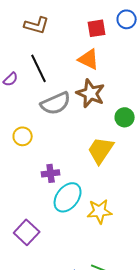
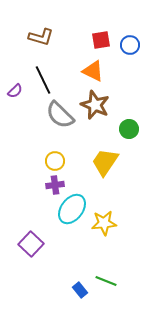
blue circle: (127, 19) -> (130, 45), moved
gray semicircle: (56, 103) -> (60, 115), turned 68
yellow circle: (23, 136) -> (55, 161), moved

